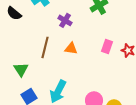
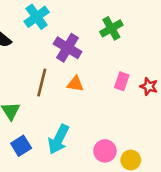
purple cross: (65, 20) -> (68, 48), size x1.5

